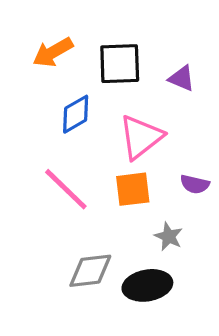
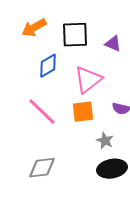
gray diamond: (90, 271) -> (42, 168), moved
black ellipse: (147, 285) -> (112, 169), moved

